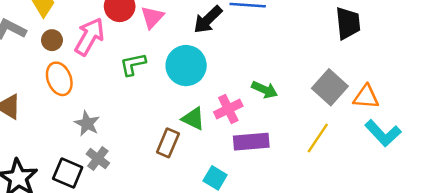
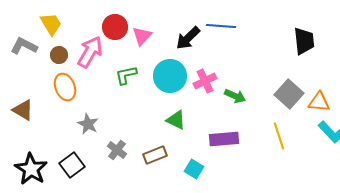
pink cross: (228, 109) -> (205, 81), moved
yellow line: (318, 138) -> (279, 136), turned -52
brown rectangle: (168, 143) -> (155, 155), moved, turned 45
gray cross: (98, 159) -> (117, 150), moved
black square: (68, 173) -> (72, 165), turned 30

